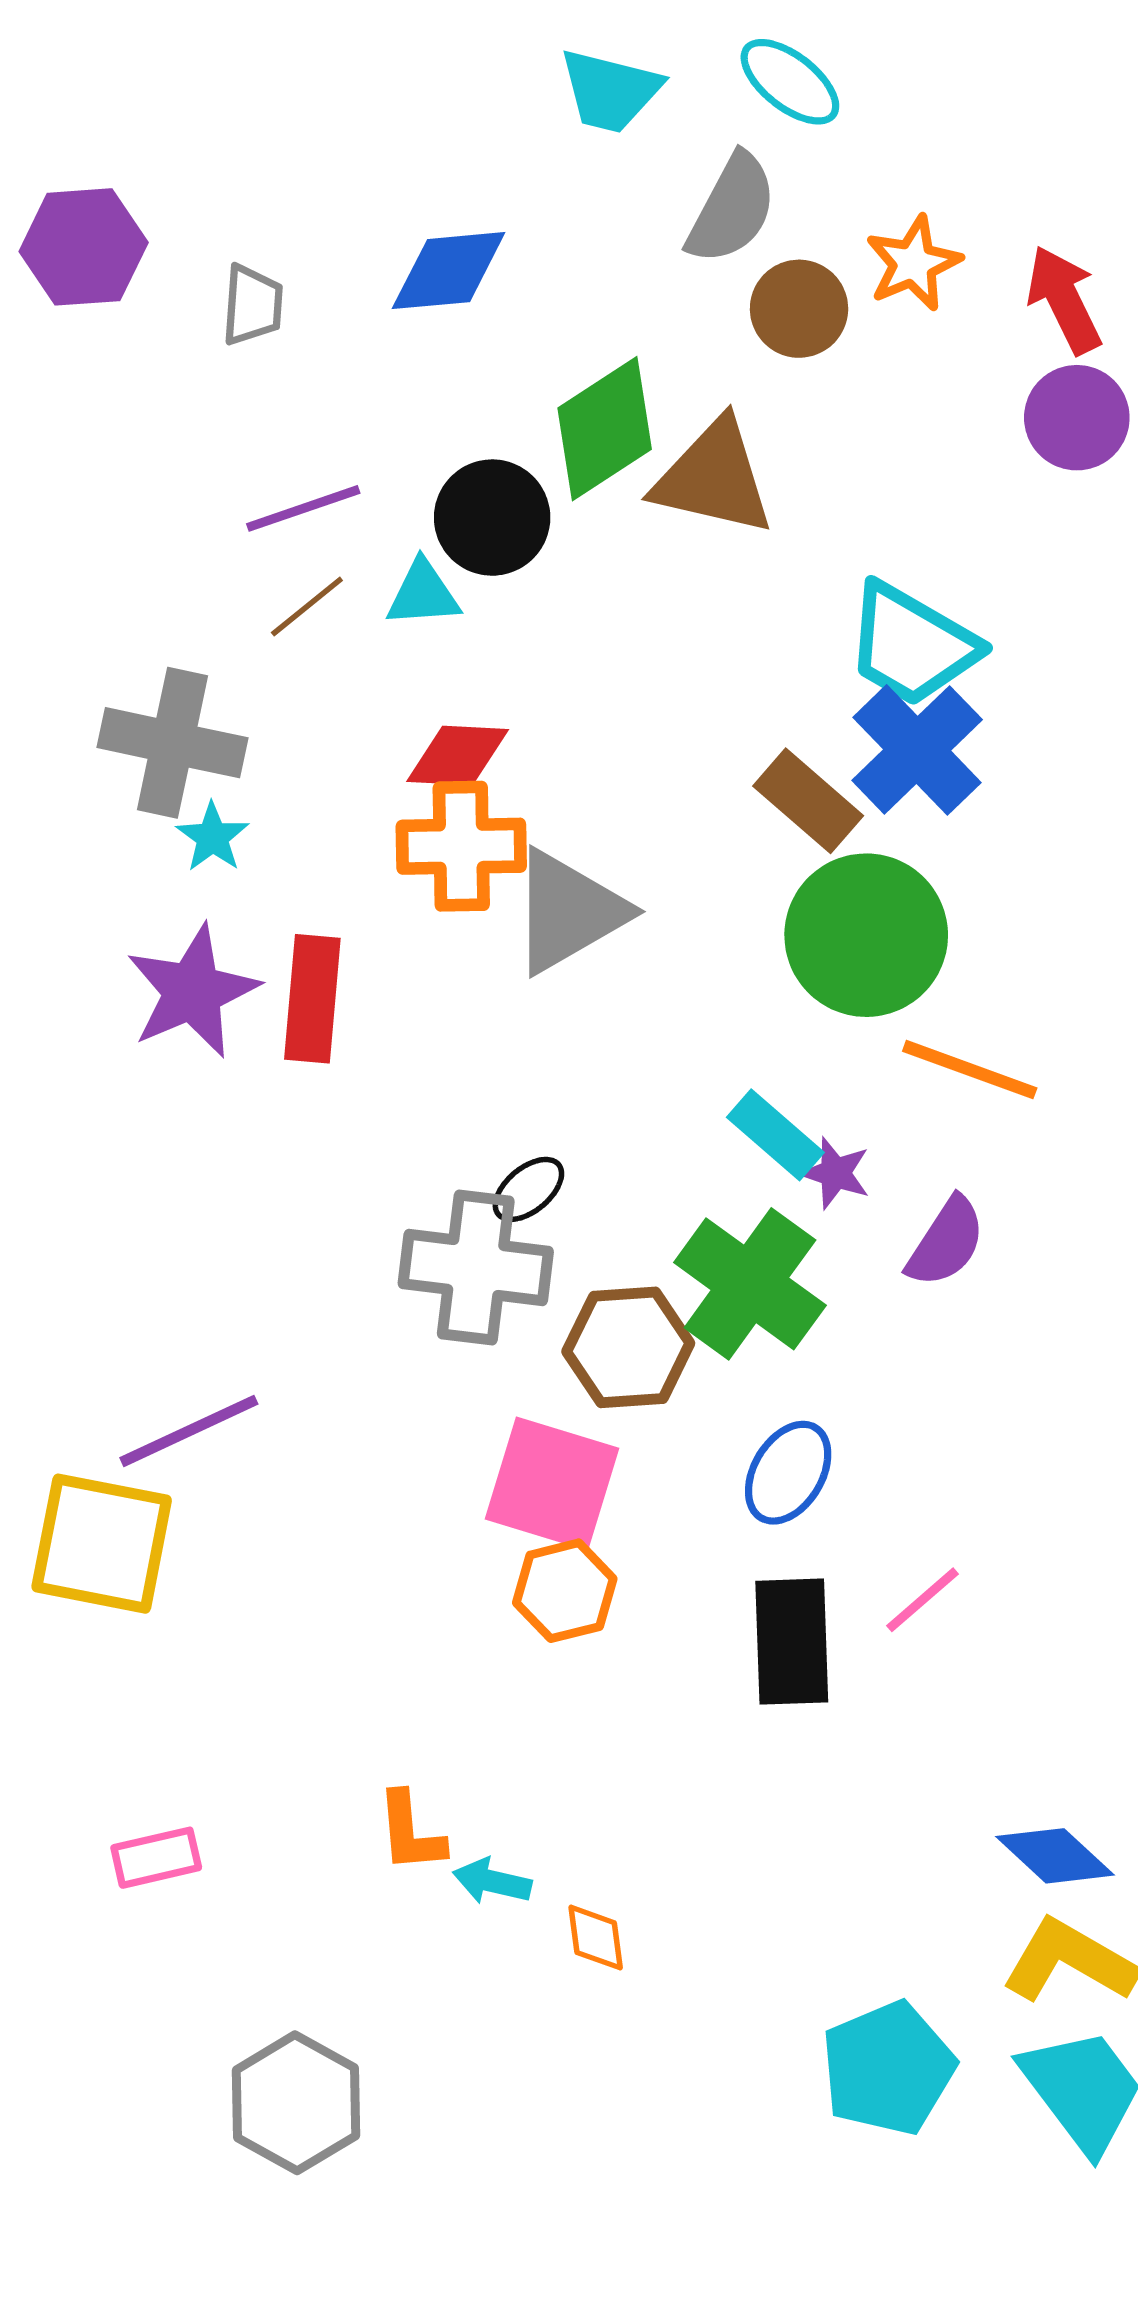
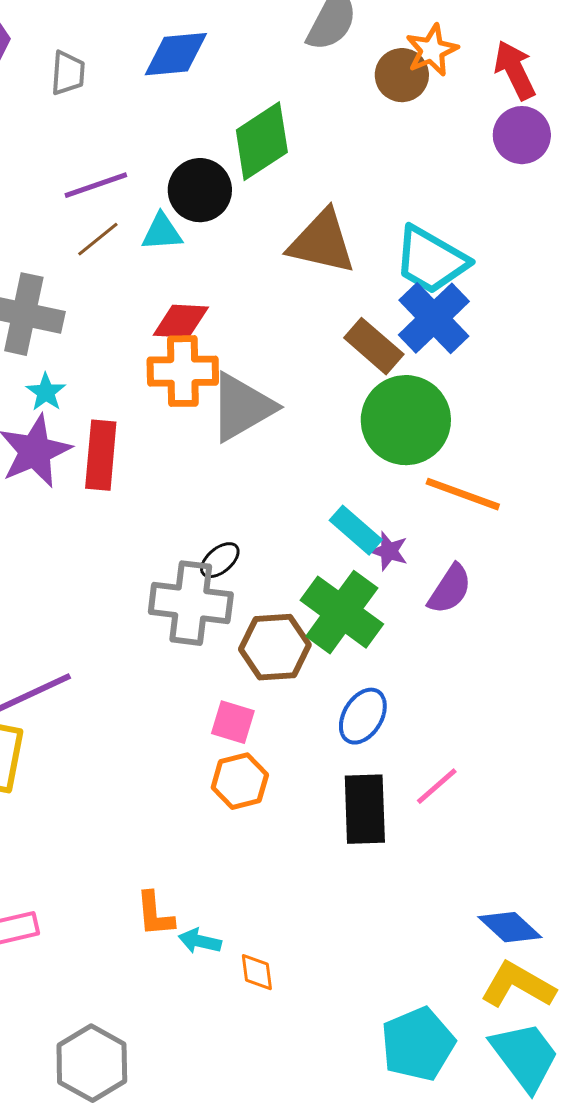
brown circle: (799, 309) -> (402, 75), moved
brown triangle: (714, 478) -> (322, 242), moved
cyan star: (212, 837) -> (46, 392), moved
pink square: (552, 1484) -> (233, 722), size x0.6

